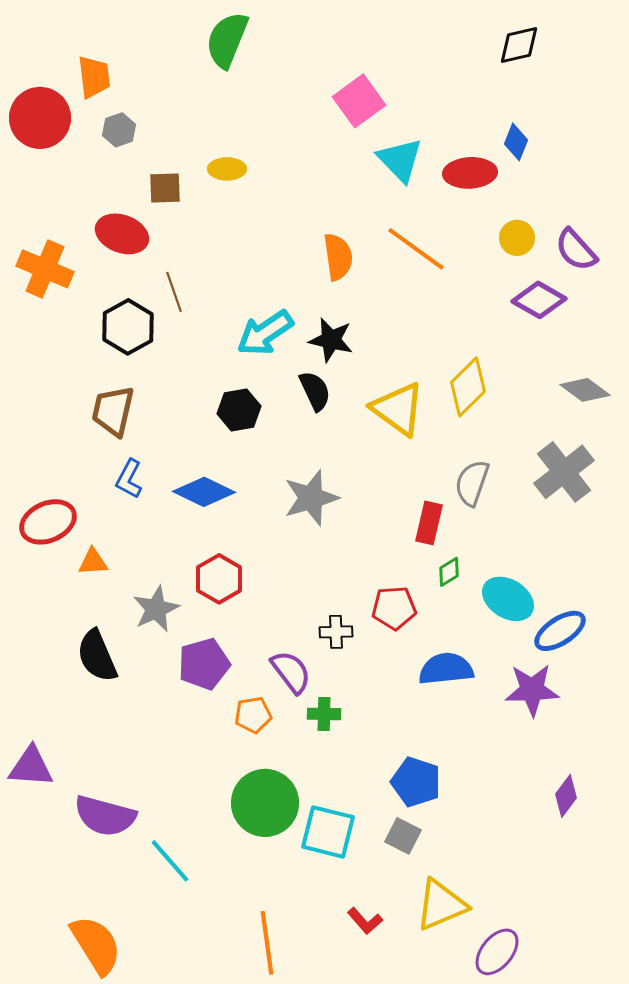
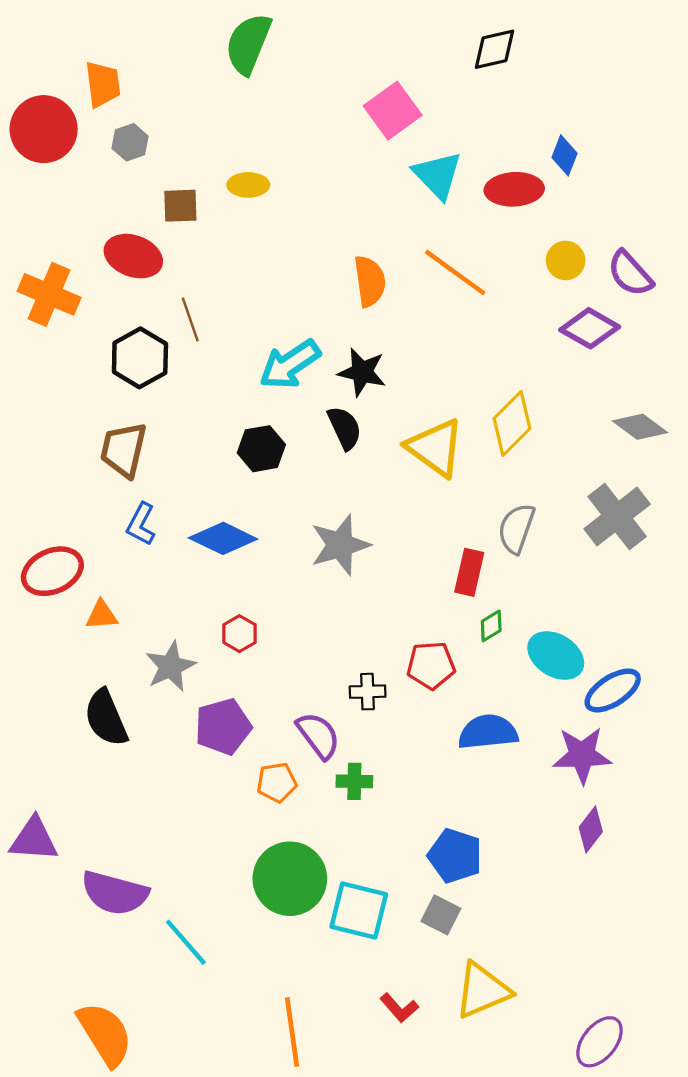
black diamond: (519, 45) -> (494, 49), moved
red hexagon: (219, 579) -> (239, 634), size x0.7
purple diamond: (566, 796) -> (591, 829), moved
purple ellipse: (497, 952) -> (600, 1042), moved

